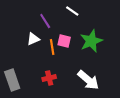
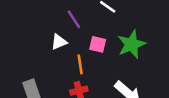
orange line: (52, 47) -> (80, 64), moved

